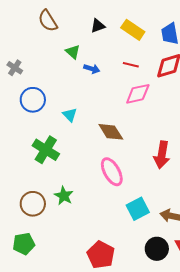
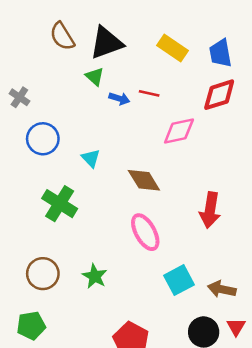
black triangle: (98, 26) -> (106, 43), moved, size x1.8
red line: (131, 65) -> (149, 93), moved
green star: (64, 196) -> (95, 276), moved

